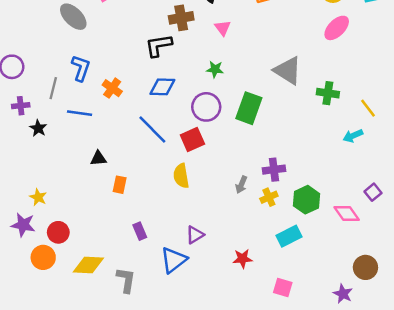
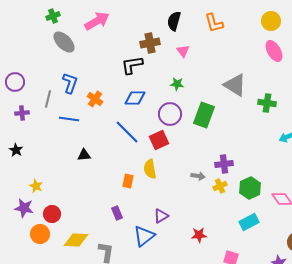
pink ellipse: (337, 28) -> (274, 51), turned -75
black star: (38, 128) -> (16, 150), moved
orange rectangle: (120, 185) -> (128, 181), moved
gray arrow: (241, 185) -> (198, 176), turned -104
cyan rectangle: (289, 236) -> (249, 222), moved

